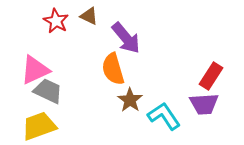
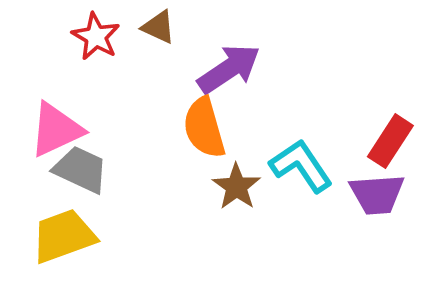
purple arrow: (126, 38) -> (229, 69), turned -84
cyan L-shape: (164, 116) -> (301, 166), moved

